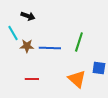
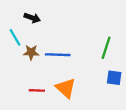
green line: (79, 42) -> (106, 48), moved
orange triangle: (77, 79) -> (66, 88), moved

